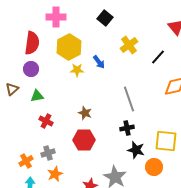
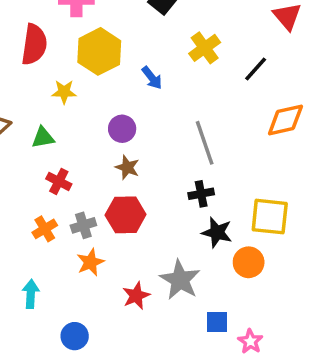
purple circle: (31, 69) -> (122, 129), moved
yellow star: (77, 70) -> (64, 92), moved
gray cross: (48, 153) -> (83, 225), moved
orange cross: (26, 161) -> (45, 229), moved
orange star: (55, 174) -> (90, 262), moved

